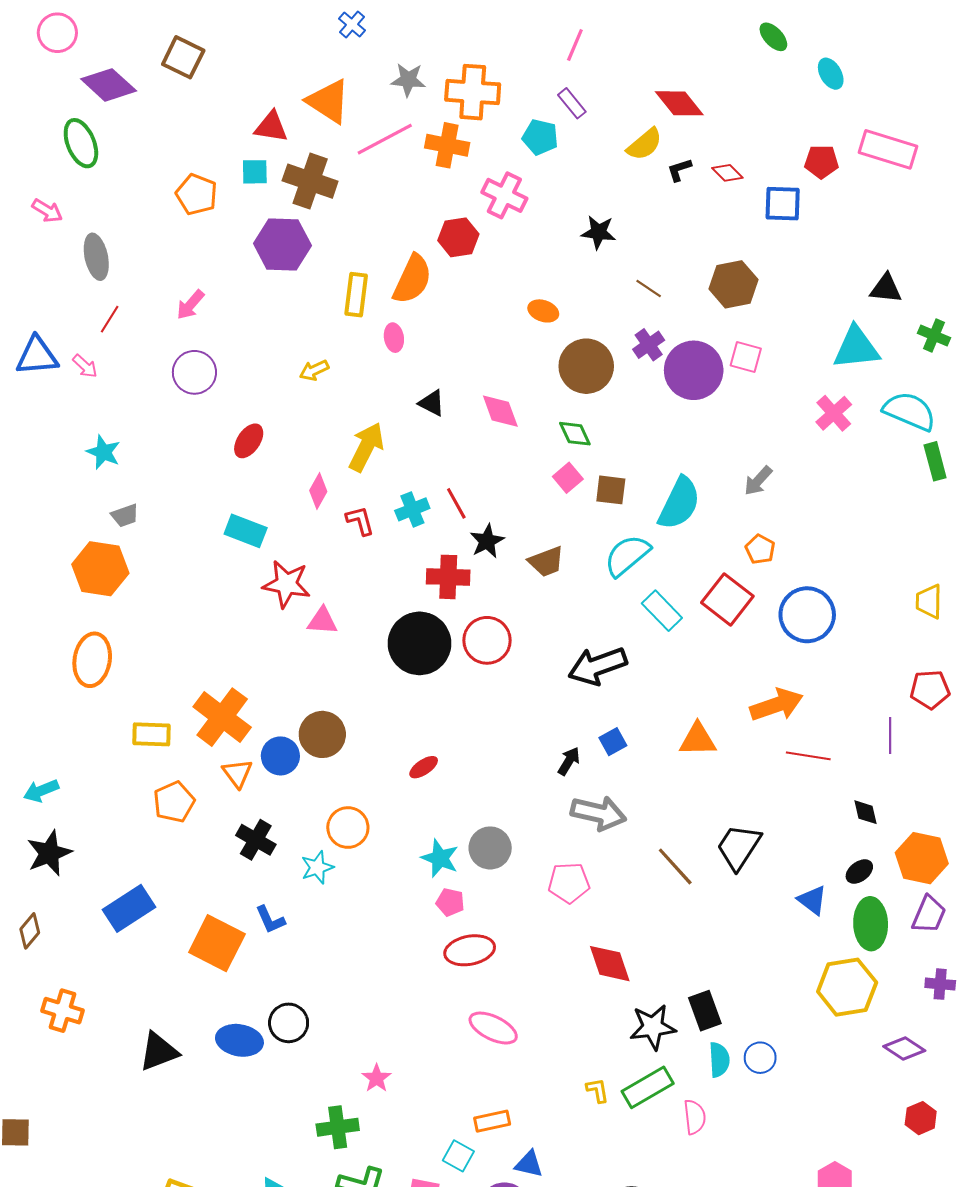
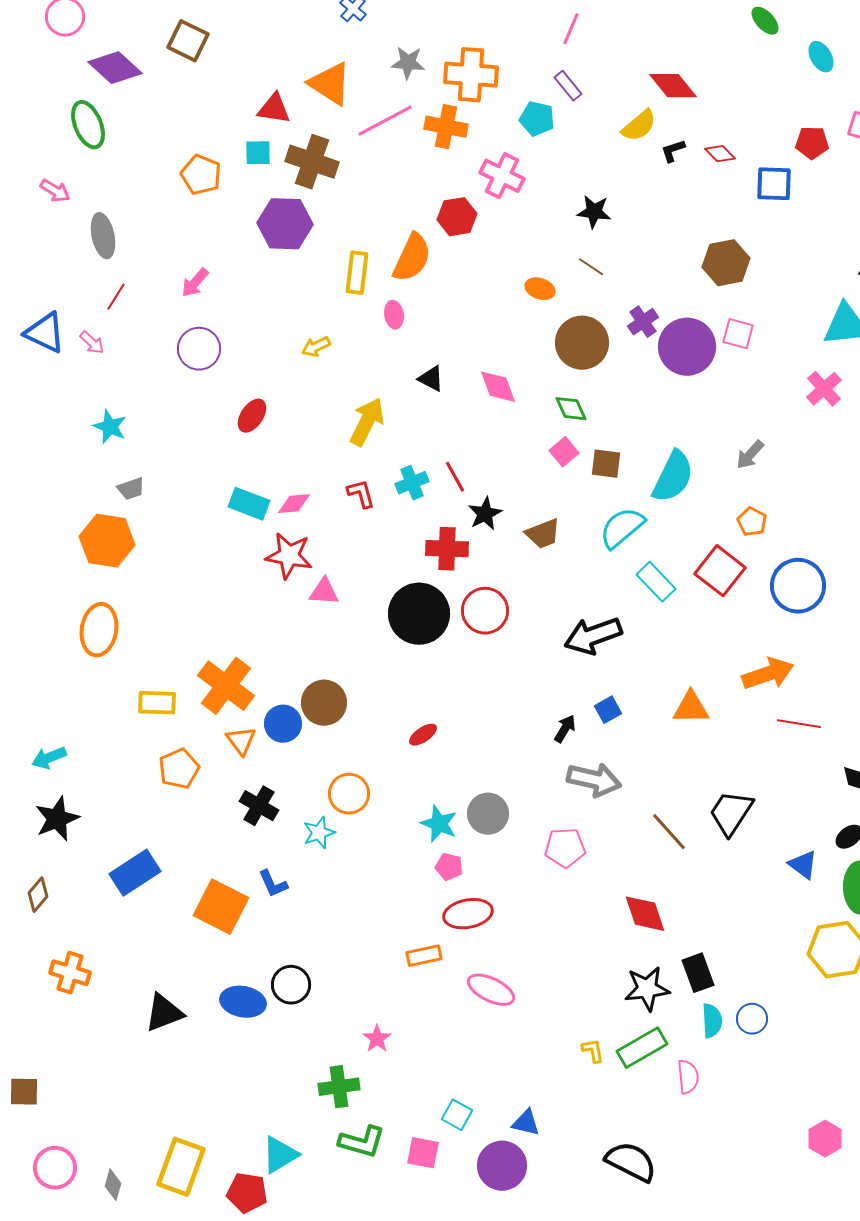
brown line: (649, 288) -> (591, 267), moved
blue triangle: (37, 356) -> (45, 333), turned 30
pink diamond: (318, 491) -> (294, 504), moved, turned 56
red diamond: (610, 964) -> (645, 914), moved
orange rectangle: (492, 1121) -> (424, 956), moved

